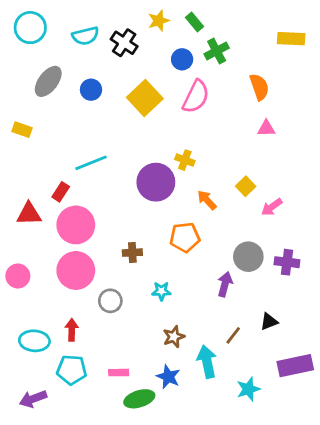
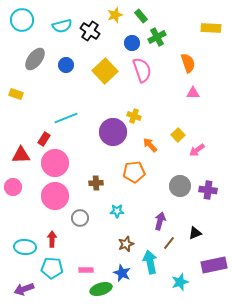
pink semicircle: (196, 97) -> (142, 70), turned -45
pink circle: (18, 276) -> (13, 187), moved
purple arrow: (225, 284) -> (160, 221), moved

